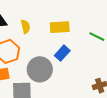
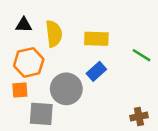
yellow semicircle: (25, 27) -> (54, 34), size x1.5

